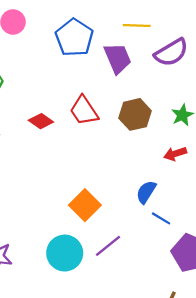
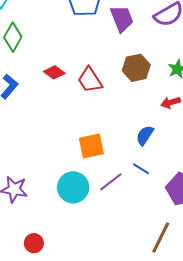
red trapezoid: (84, 111) -> (90, 80), moved
orange square: (85, 205) -> (91, 146), turned 32
blue line: (161, 218) -> (141, 169), moved

